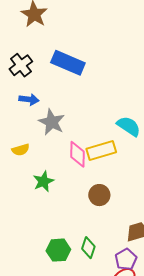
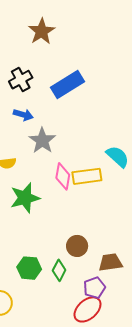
blue rectangle: (68, 63) -> (68, 84), turned -64
green star: (43, 181) -> (25, 198), size x1.4
brown circle: (99, 195) -> (77, 246), moved

